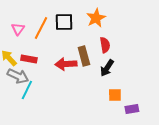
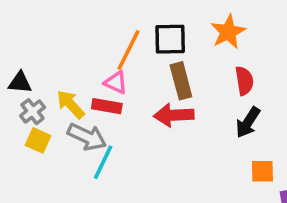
pink triangle: (18, 29) -> (116, 83), moved, turned -40
brown rectangle: (84, 56) -> (181, 81), moved

